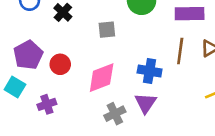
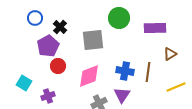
gray square: (107, 30) -> (93, 40), size x1.6
brown line: (180, 51) -> (148, 72), moved
purple pentagon: (28, 55) -> (48, 46), moved

